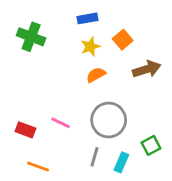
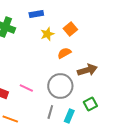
blue rectangle: (87, 18) -> (36, 14), moved
brown arrow: (147, 69) -> (87, 70), moved
orange semicircle: (96, 75) -> (64, 53), moved

